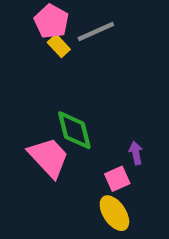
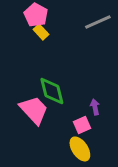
gray line: (96, 31) -> (98, 22), moved

